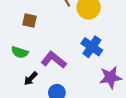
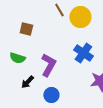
purple L-shape: (54, 60) -> (48, 65), turned 80

